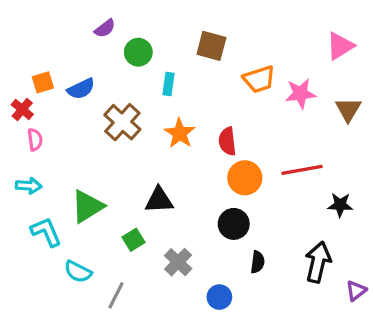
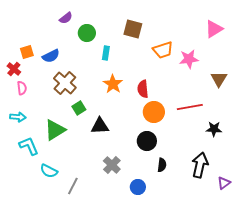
brown triangle: (348, 109) -> (219, 79), moved
brown cross: (122, 122) -> (65, 83), moved
green square: (134, 240) -> (79, 108), moved

